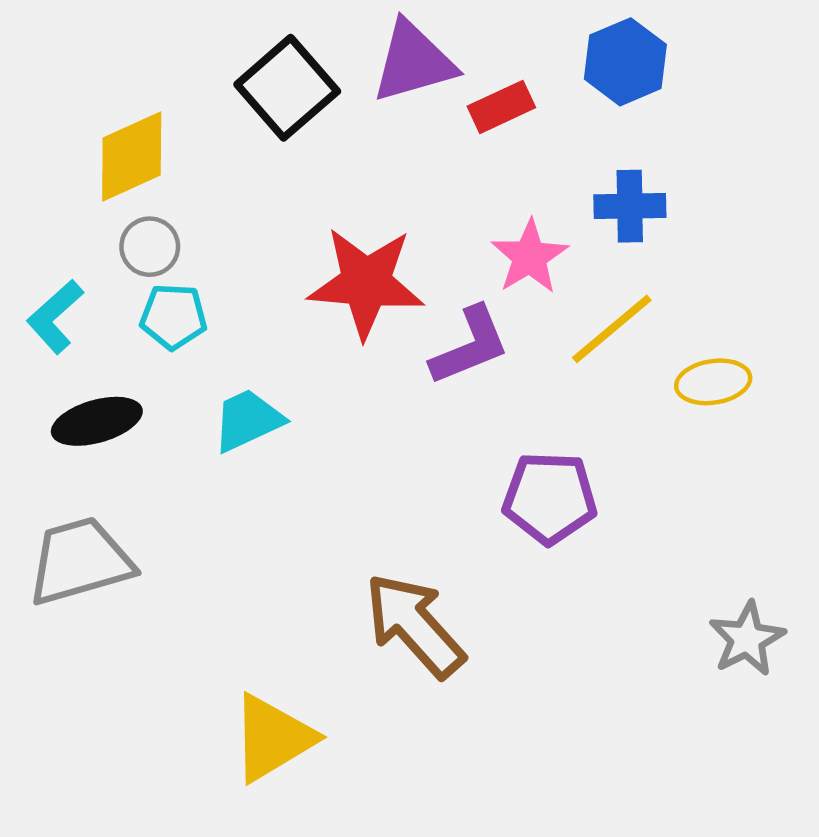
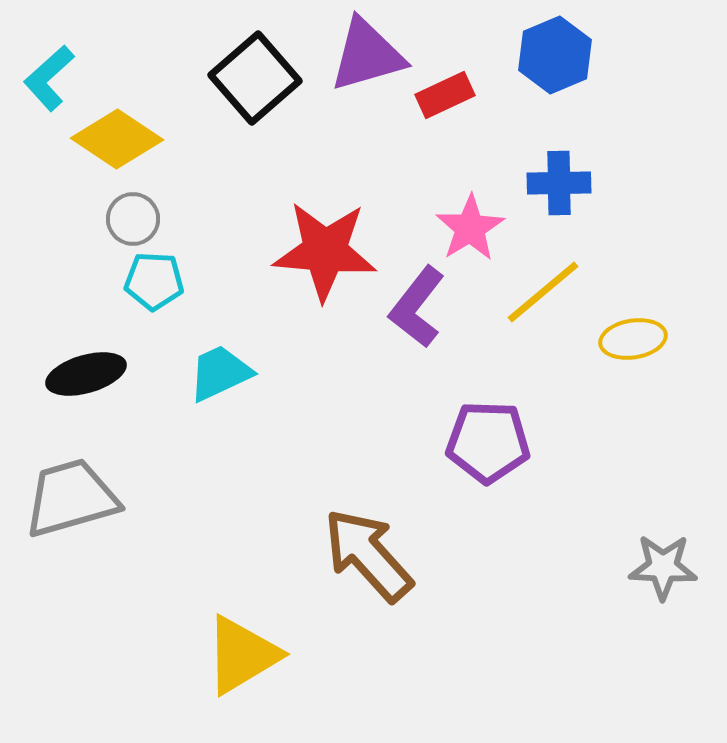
yellow diamond: (132, 156) -> (117, 139), turned 58
cyan L-shape: (55, 317) -> (49, 78), moved
purple L-shape: (470, 346) -> (417, 307), turned 150
gray star: (747, 639) -> (663, 567), turned 30

